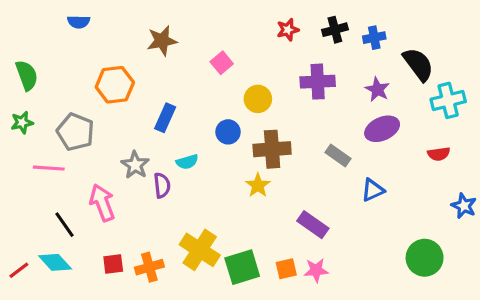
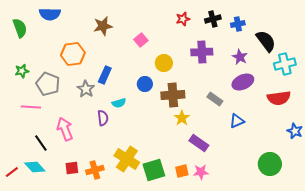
blue semicircle: (79, 22) -> (50, 14), size x1.5
green semicircle: (27, 75) -> (20, 28), moved
green star: (22, 122) -> (22, 71), moved
red semicircle: (439, 154) -> (279, 98), size x1.6
gray star: (135, 165) -> (86, 89), moved
yellow star: (258, 185) -> (182, 118), moved

